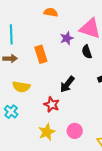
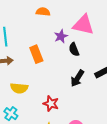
black semicircle: (87, 52) -> (74, 49), moved
black arrow: (67, 84) -> (77, 78), moved

